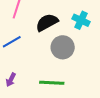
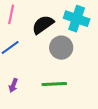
cyan cross: (81, 20) -> (77, 19), size x1.4

